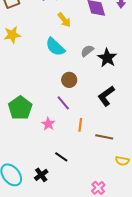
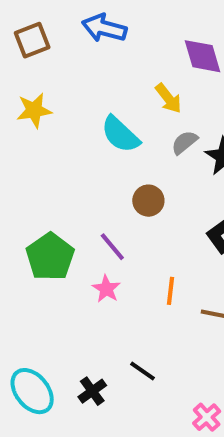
yellow arrow: (64, 20) -> (168, 98), moved
purple line: (63, 103) -> (112, 247), moved
black line: (61, 157) -> (142, 371), moved

